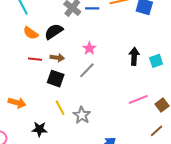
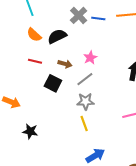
brown arrow: (57, 58) -> (65, 64), moved
yellow line: (60, 108) -> (84, 124), moved
gray star: (82, 115) -> (85, 101), moved, turned 30

